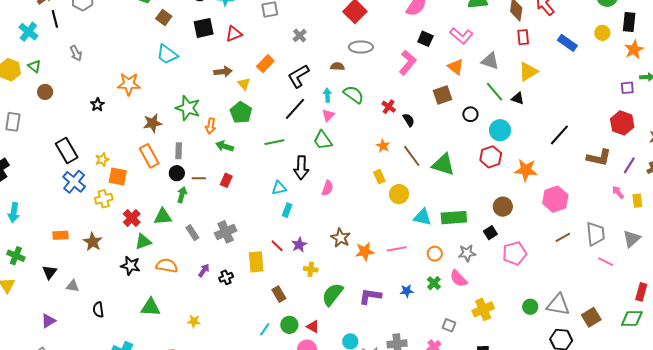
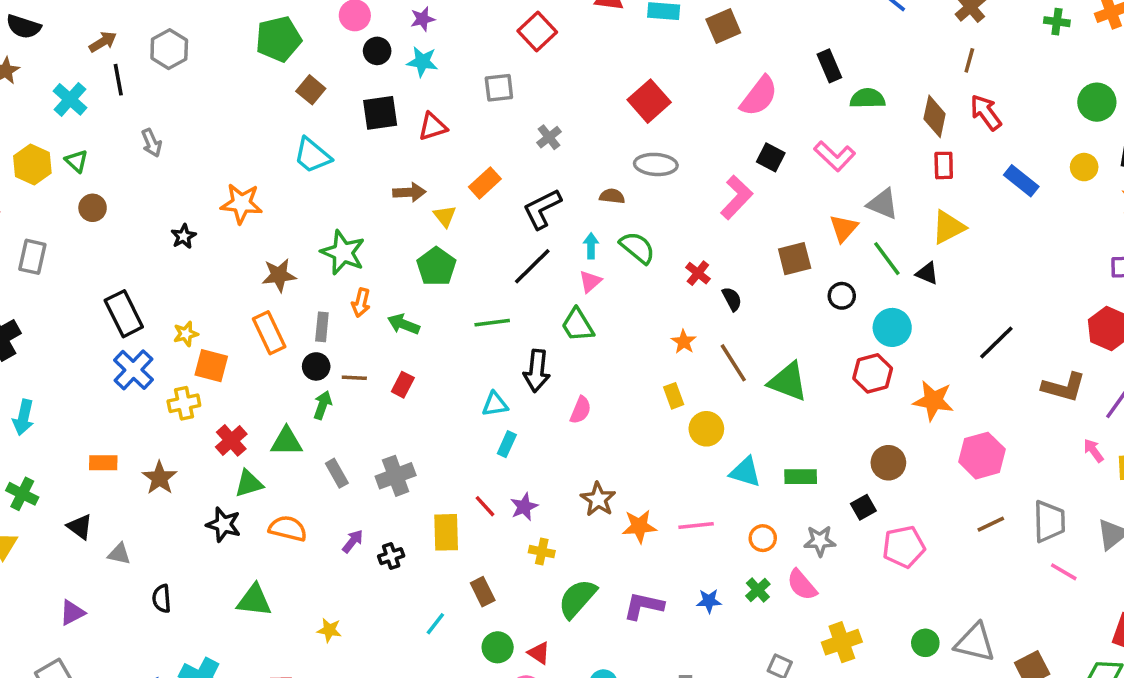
orange triangle: (456, 67) -> (844, 228), moved, turned 30
orange arrow: (211, 126) -> (361, 303), moved
green rectangle: (454, 218) -> (801, 477), size x0.7
black triangle: (50, 272) -> (80, 527), turned -35
cyan line: (265, 329) -> (435, 624), moved

